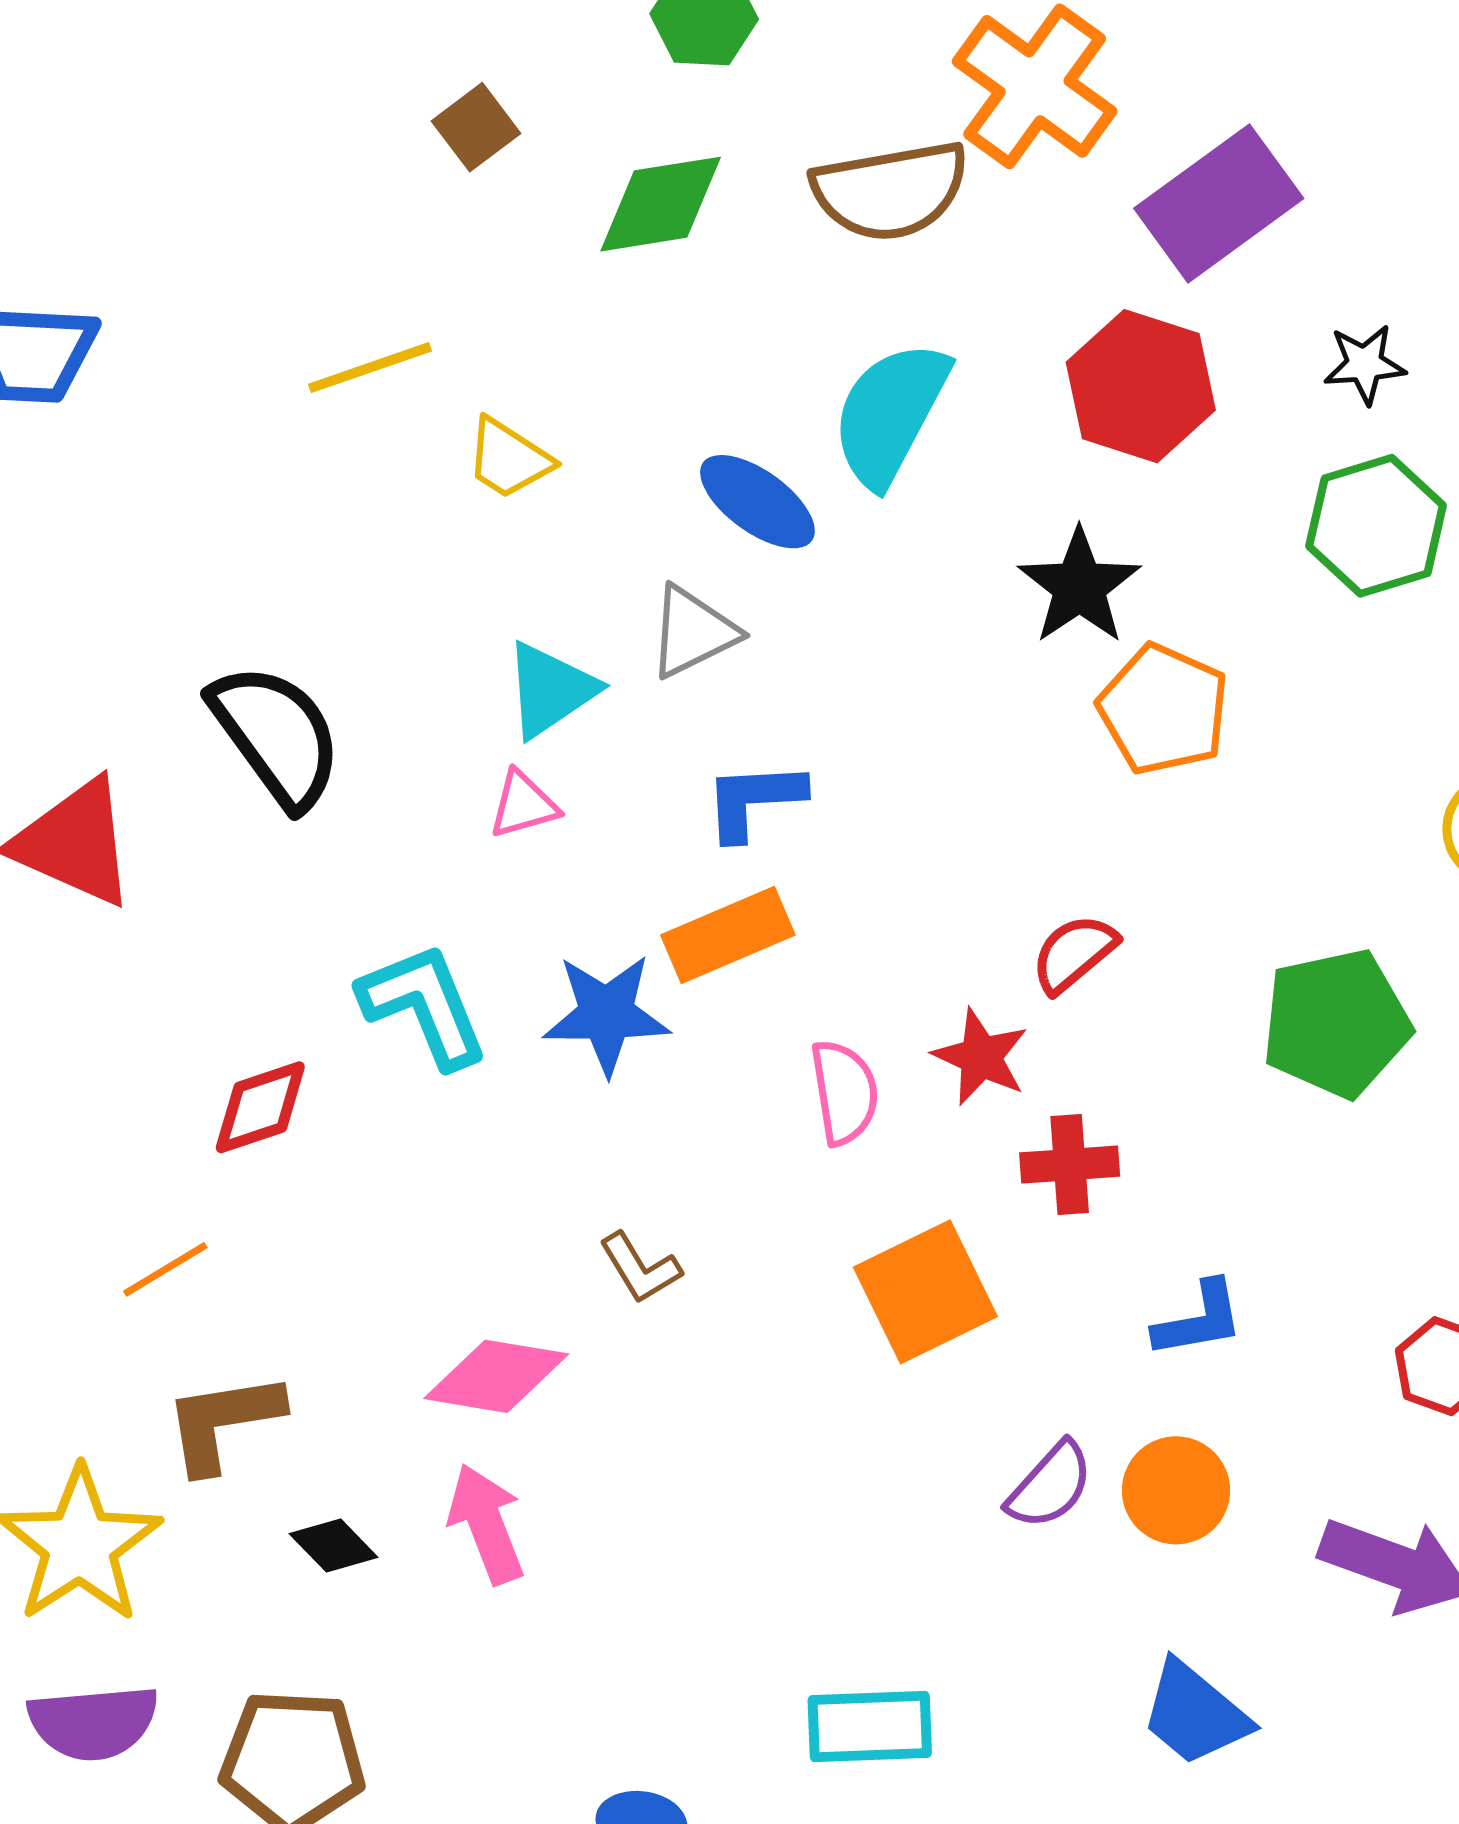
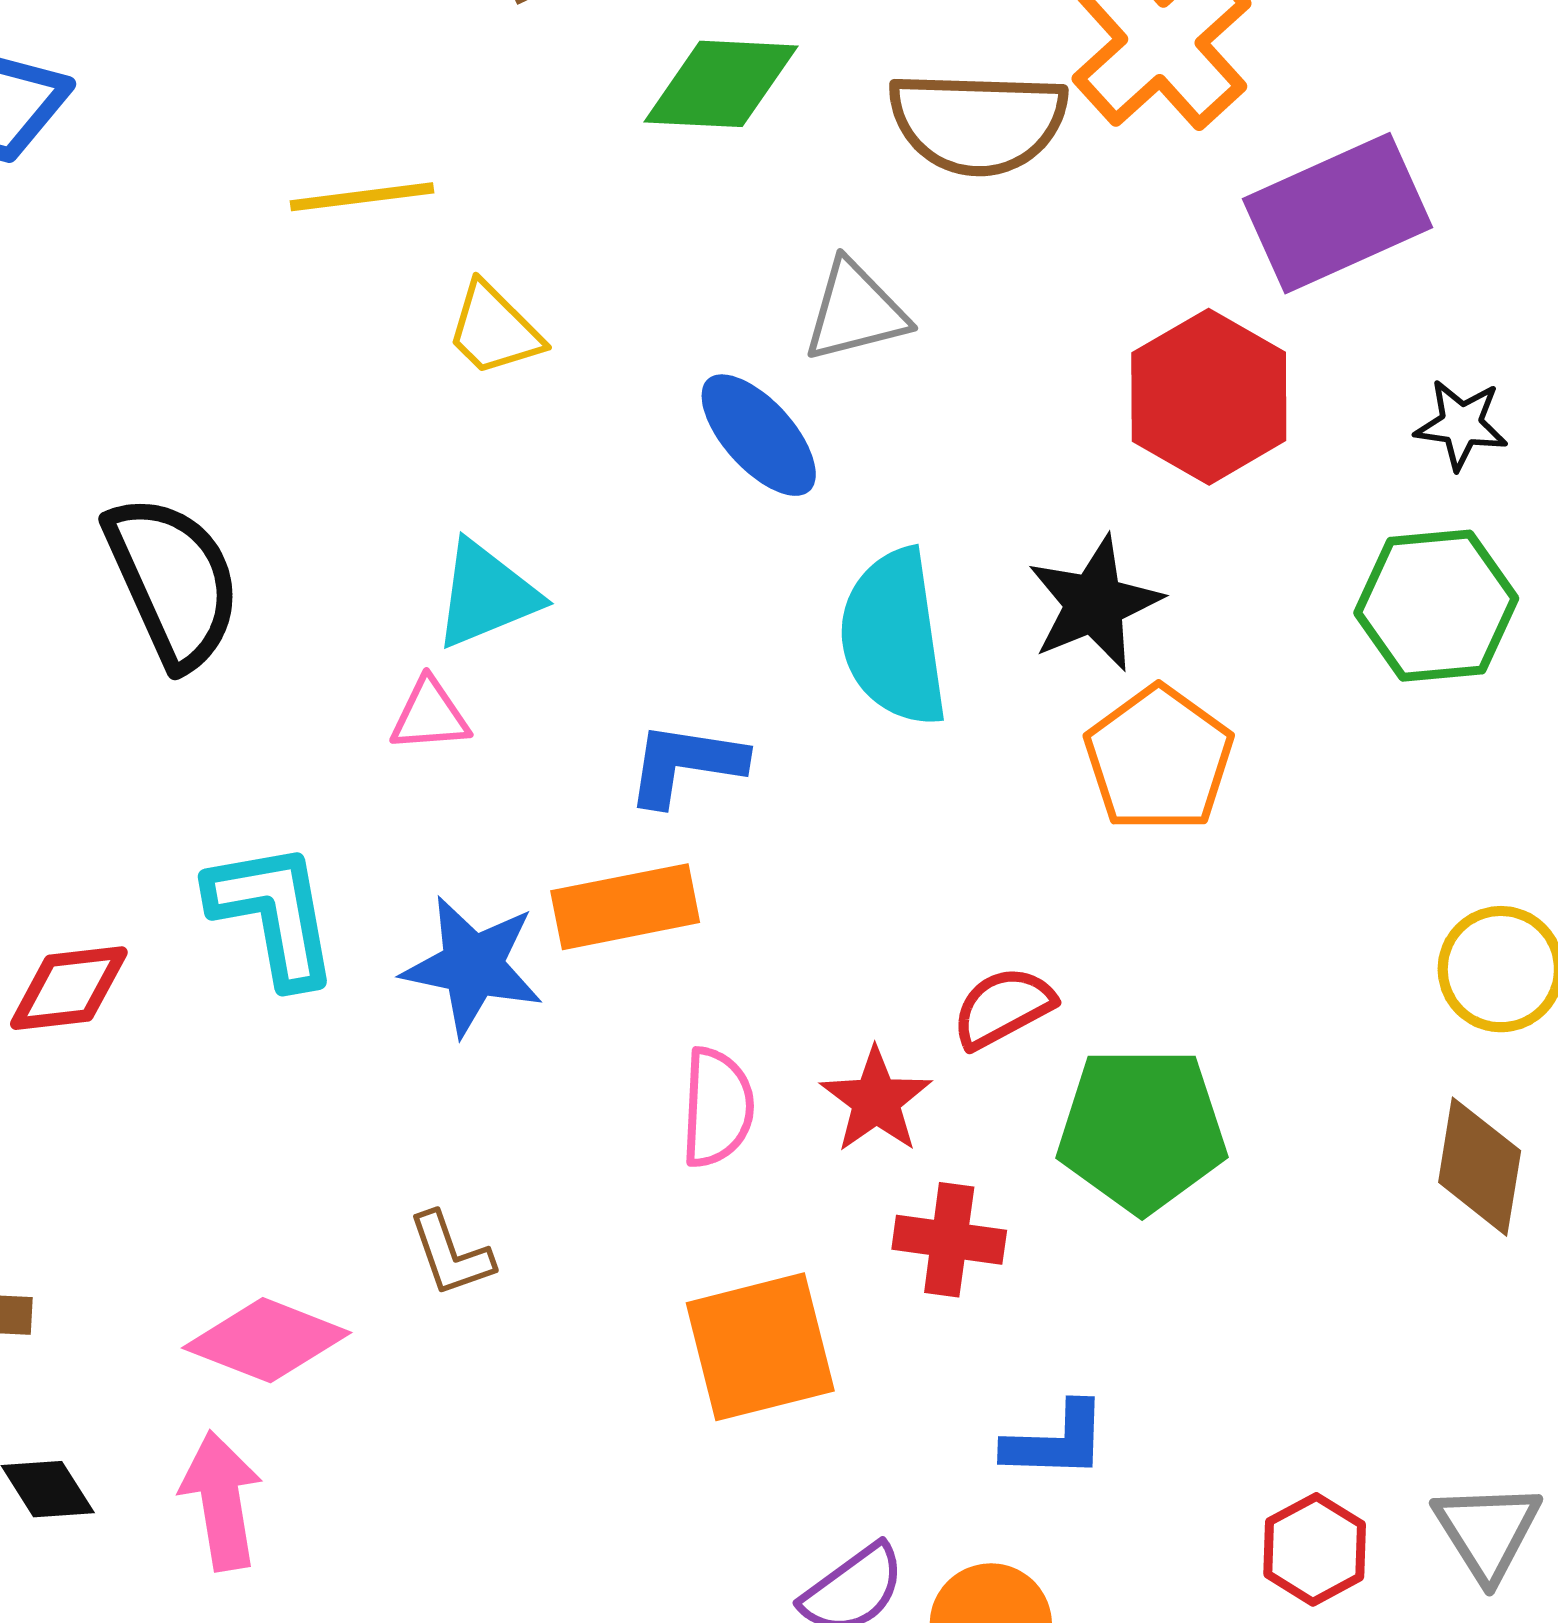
cyan semicircle: (890, 414) -> (894, 638), moved, turned -48
gray triangle: (693, 632) -> (855, 311), moved
green pentagon: (1336, 1023) -> (1142, 1130), moved

